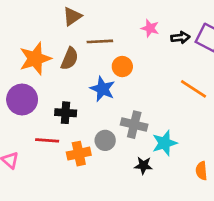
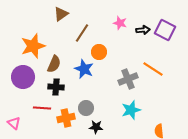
brown line: (100, 41) -> (82, 33), turned -54
brown semicircle: (70, 59) -> (54, 64), moved
gray cross: (134, 125) -> (128, 79), moved, turned -36
black star: (143, 165) -> (96, 127), moved

